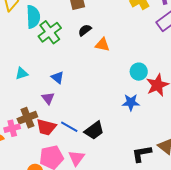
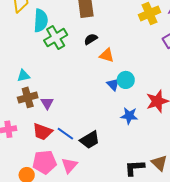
cyan circle: (139, 72) -> (126, 80), moved
blue triangle: (58, 77) -> (113, 84), moved
brown cross: (27, 118) -> (28, 97), moved

